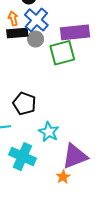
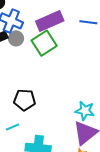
cyan star: (49, 132) -> (85, 111), moved

